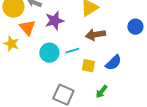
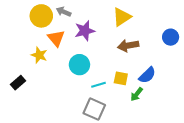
cyan line: (72, 51) -> (99, 85), moved
green arrow: (101, 92) -> (137, 94), moved

